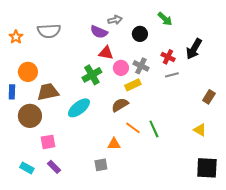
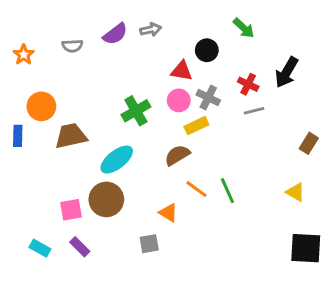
gray arrow: (115, 20) -> (151, 30), moved
gray semicircle: (49, 31) -> (72, 46), size x0.6
purple semicircle: (99, 32) -> (115, 34), moved, turned -60
red triangle: (106, 53) -> (182, 71), moved
brown circle: (30, 116) -> (106, 199), moved
orange triangle: (114, 144) -> (168, 213), turned 32

